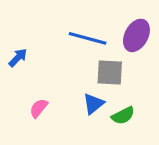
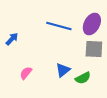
gray square: (110, 72) -> (94, 49), moved

